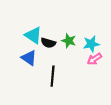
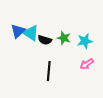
blue triangle: (29, 58) -> (18, 31), moved, turned 42
pink arrow: (94, 59) -> (87, 64), moved

